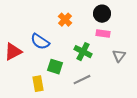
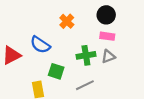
green cross: (83, 52) -> (86, 55), turned -36
gray triangle: (119, 56) -> (108, 56), moved, turned 32

